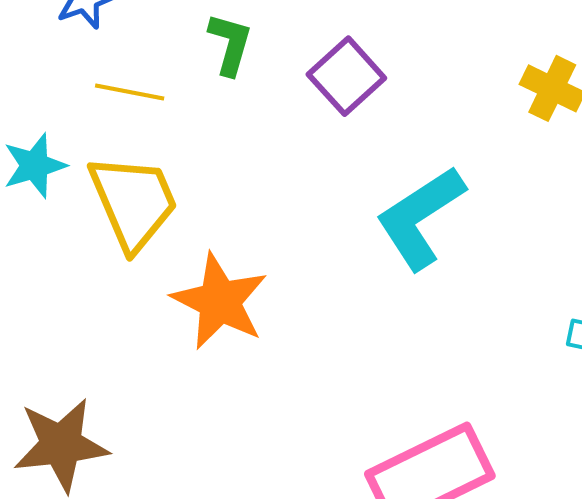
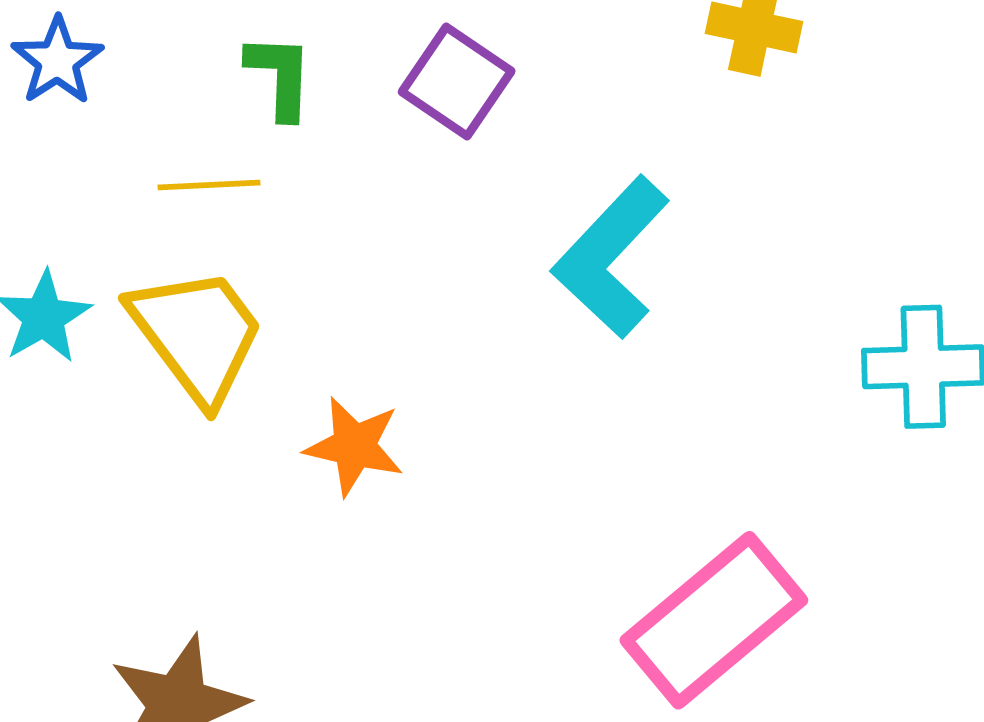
yellow line: (130, 92) -> (209, 185), moved
orange star: (220, 301) -> (354, 446), size x0.7

